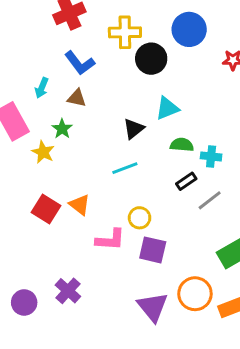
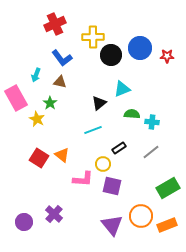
blue circle: (189, 29) -> (140, 48), moved
black rectangle: (186, 181) -> (119, 148), moved

